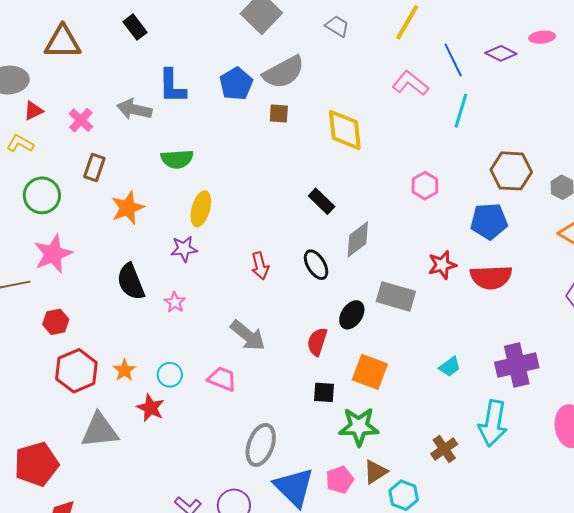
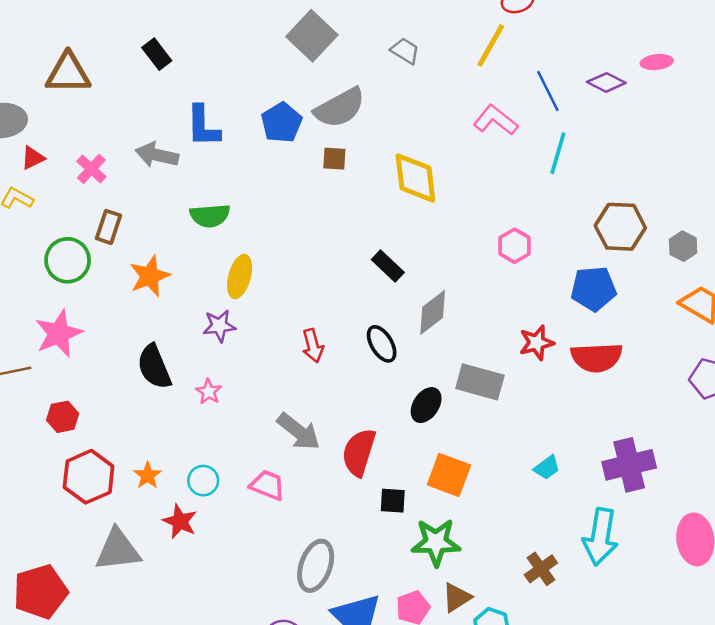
green circle: (42, 195) -> (68, 260), moved
red semicircle: (317, 342) -> (359, 452), moved, size x1.4

